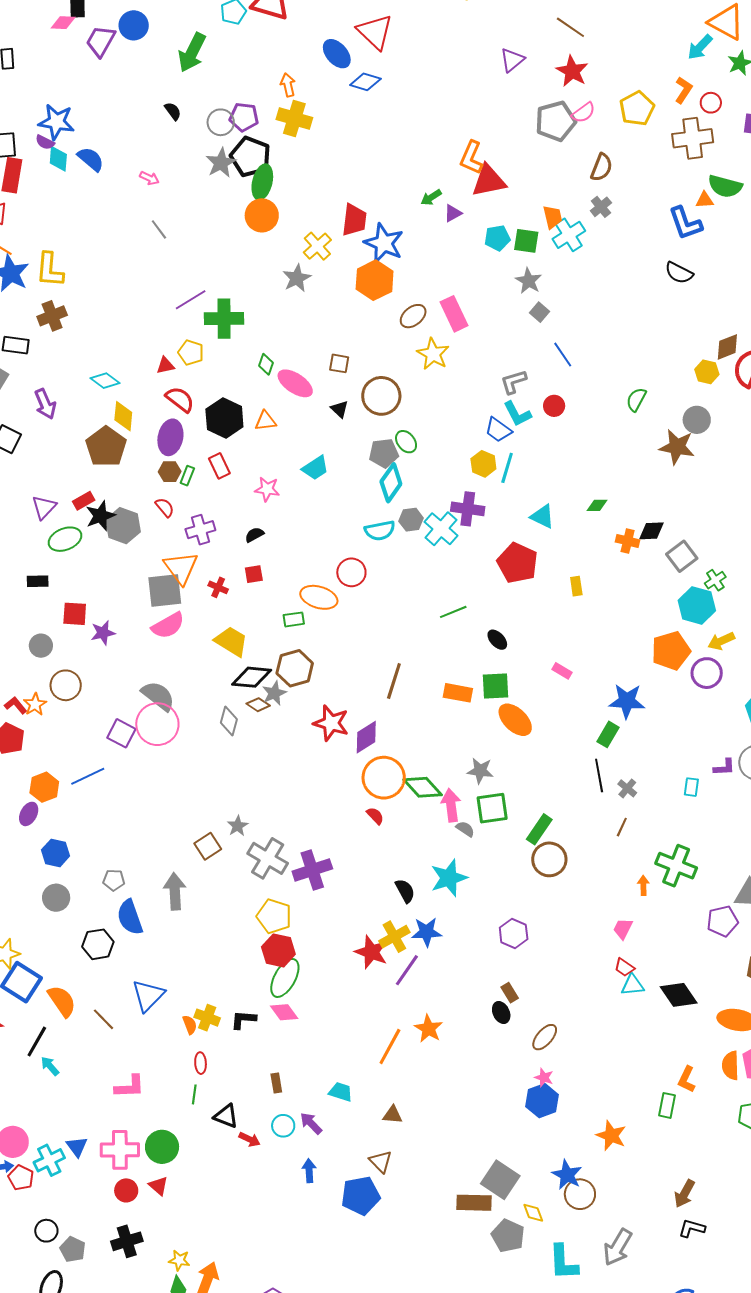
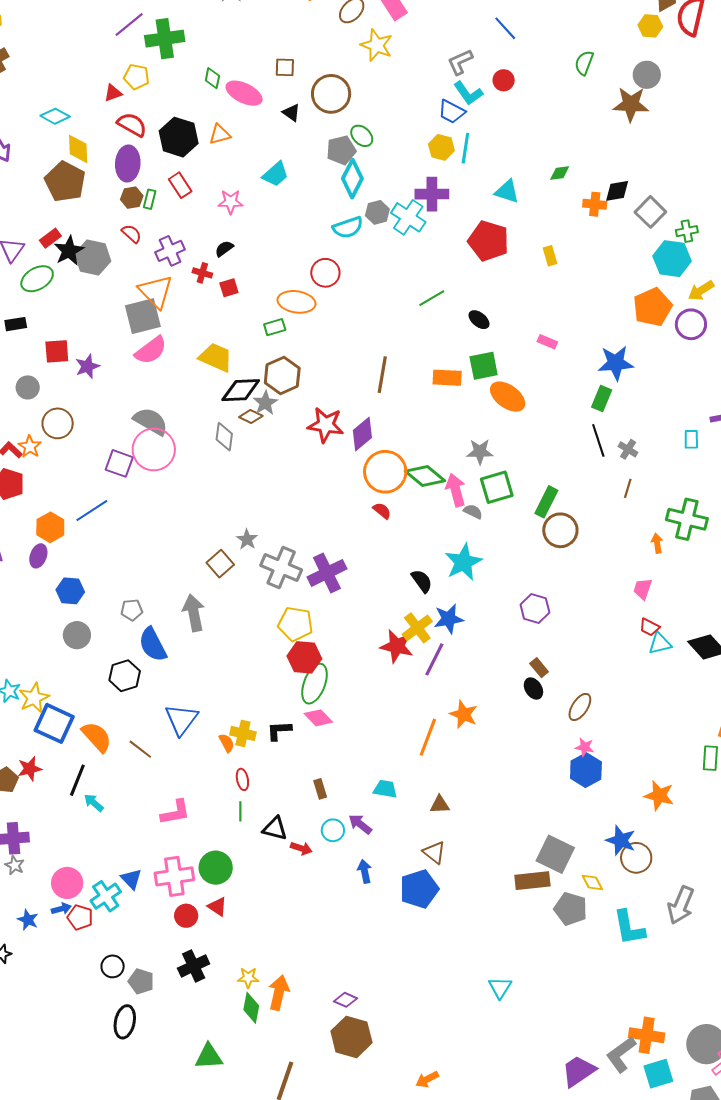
green cross: (715, 580) -> (687, 231), turned 30
red cross: (218, 587) -> (202, 273), moved

